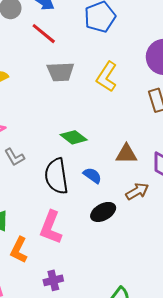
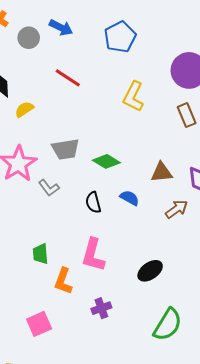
red line: (44, 34) -> (68, 78), moved
gray trapezoid: (60, 72) -> (65, 149), moved
black semicircle: (56, 176) -> (93, 202), size x0.6
black ellipse: (103, 212) -> (150, 271), moved

